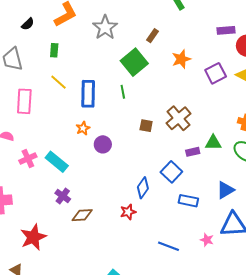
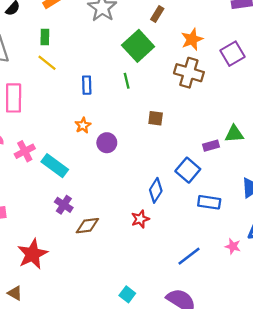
yellow line: (58, 82) -> (47, 63), moved
blue rectangle: (88, 94) -> (87, 85), size x0.6
brown cross: (178, 118) -> (189, 73), moved, turned -30
pink cross: (28, 159) -> (25, 151), moved
blue line: (168, 246) -> (189, 256), turned -55

